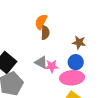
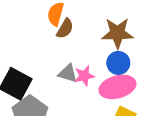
brown semicircle: (45, 33) -> (65, 29), turned 40
brown star: (79, 42) -> (117, 33), size x1.5

